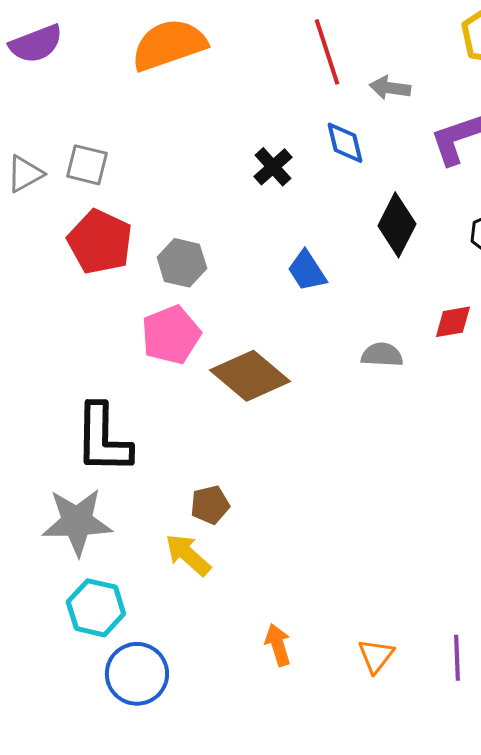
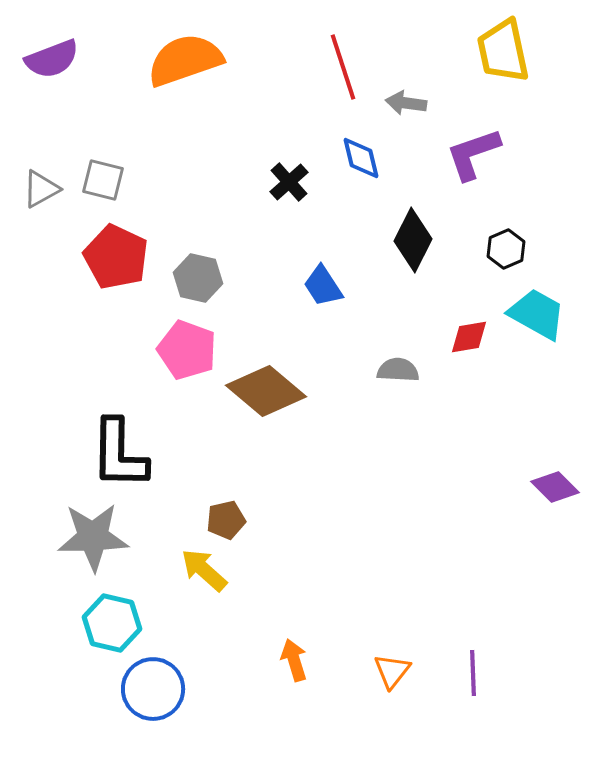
pink pentagon: (171, 335) -> (187, 350), turned -30

